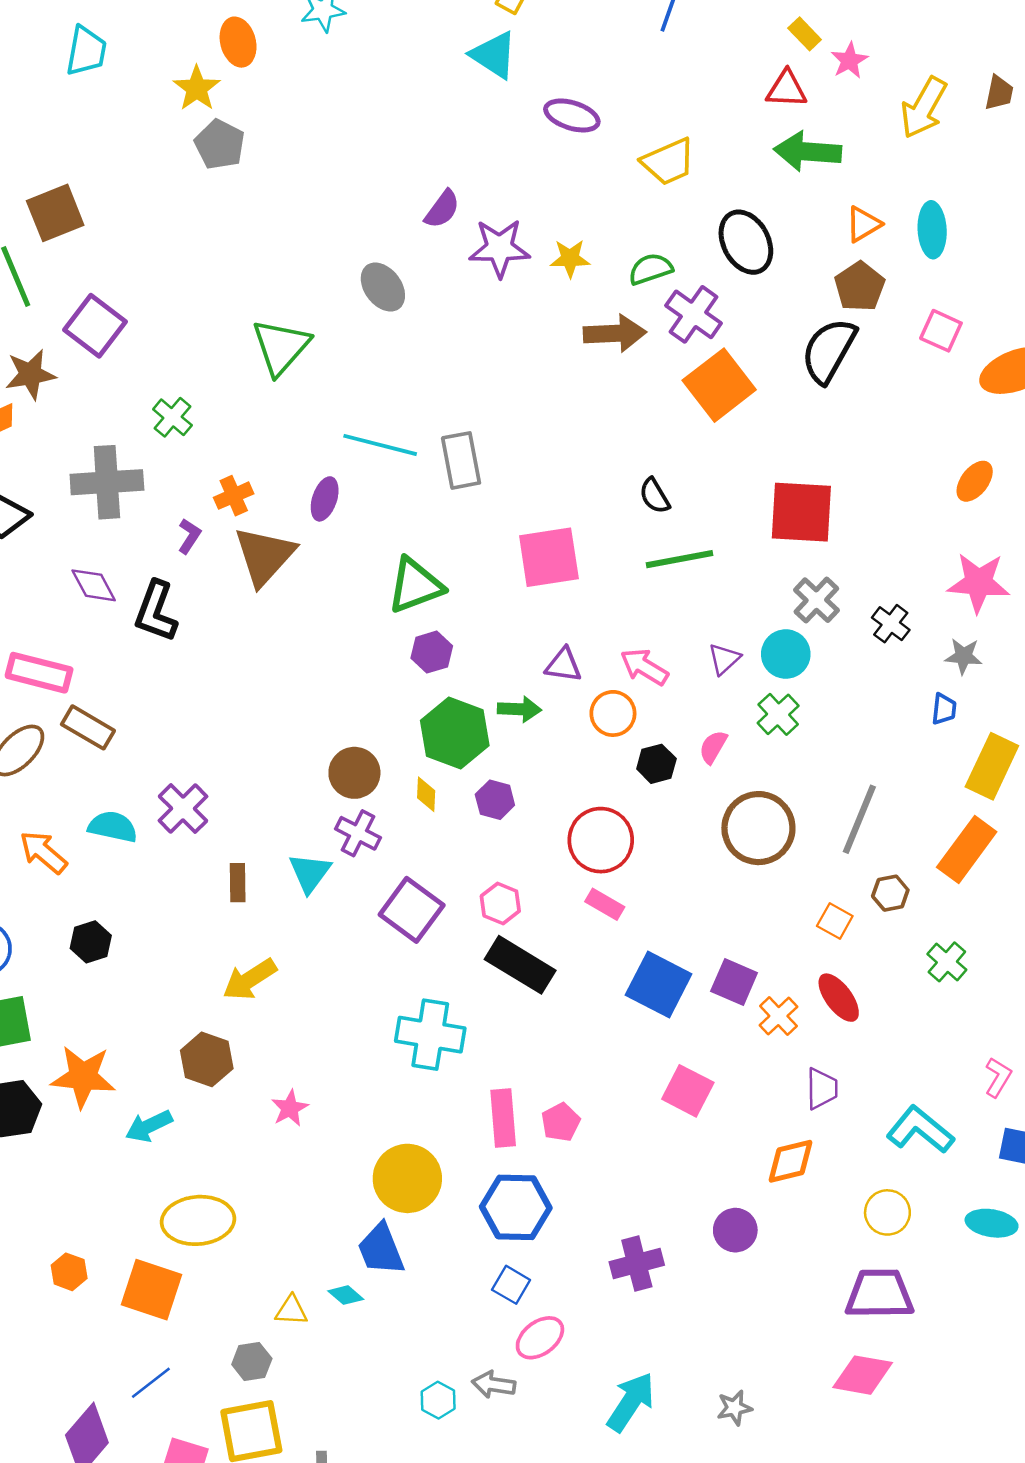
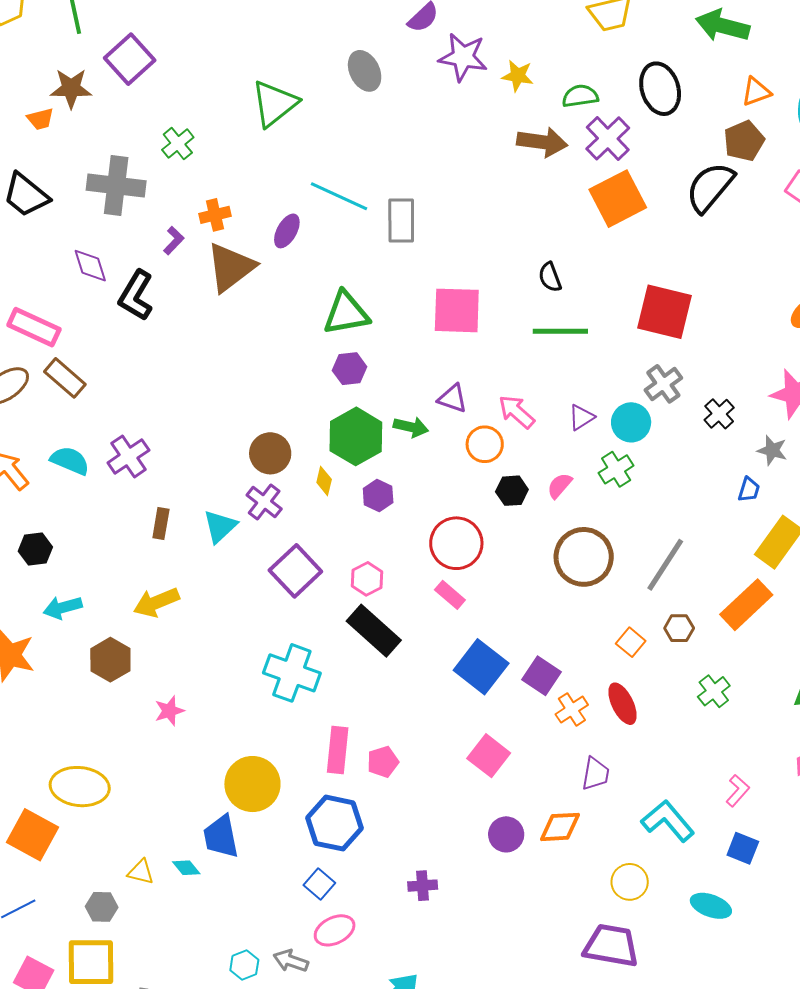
cyan arrow: (149, 1126) -> (63, 608), moved
purple circle: (735, 1230) -> (506, 834), moved
purple cross: (637, 1264) -> (423, 886), size x0.7

